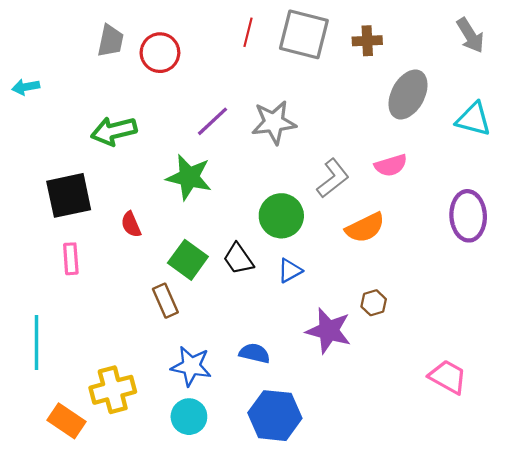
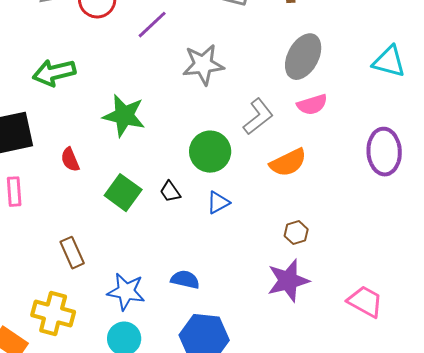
gray ellipse: (408, 94) -> (303, 57), moved
purple line: (213, 121) -> (152, 25), moved
black trapezoid: (238, 259) -> (170, 192), size x0.7
brown rectangle: (165, 301) -> (72, 253), moved
purple star: (329, 331) -> (288, 281), moved, turned -30
yellow cross: (113, 390) -> (53, 314), turned 30

